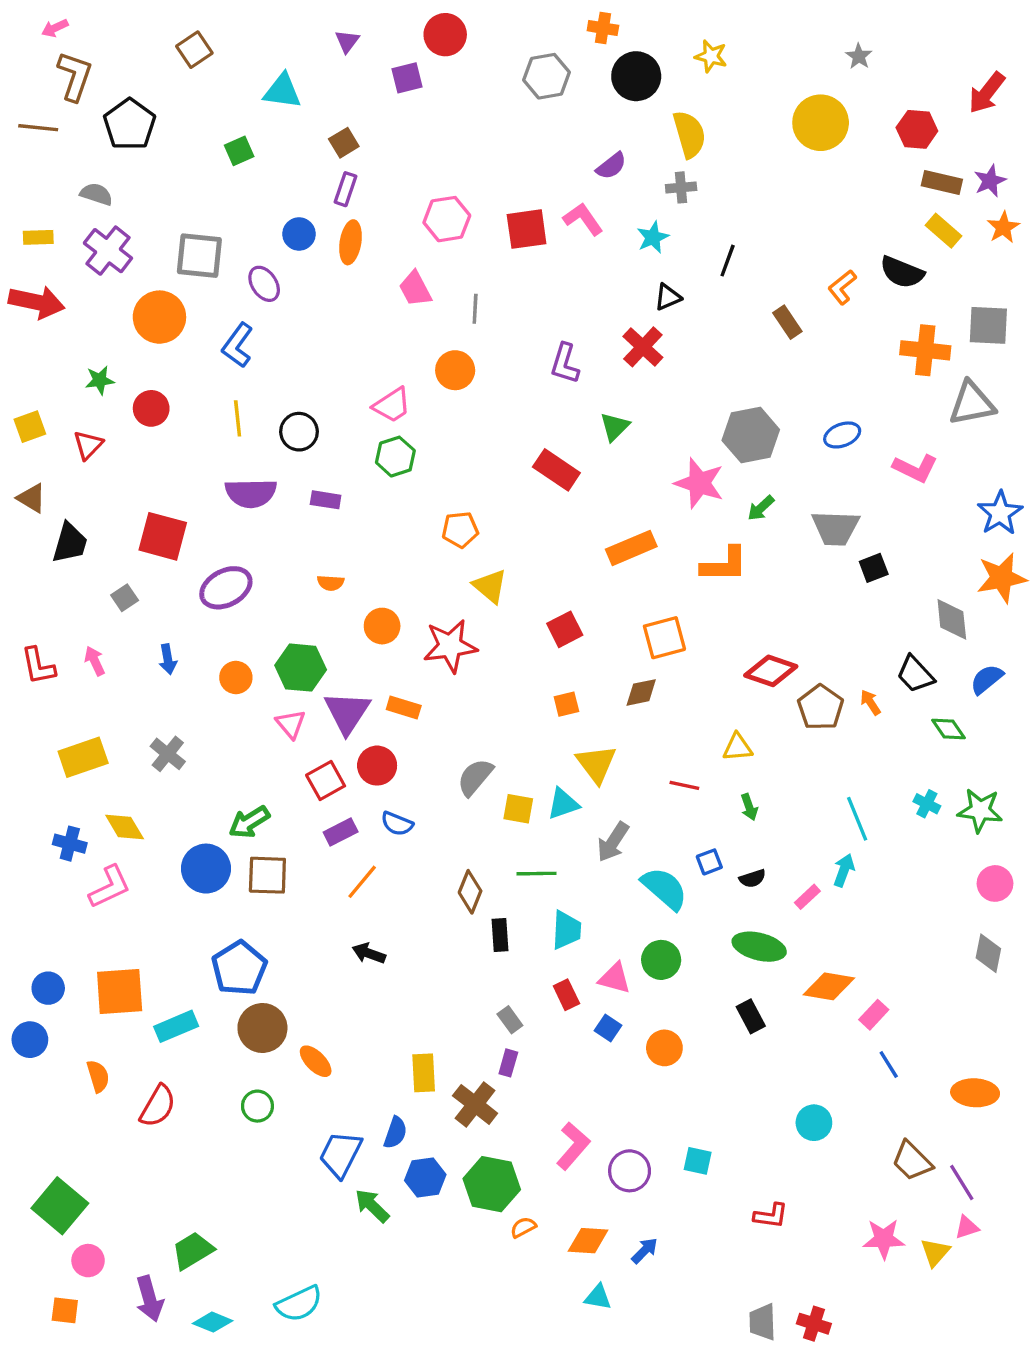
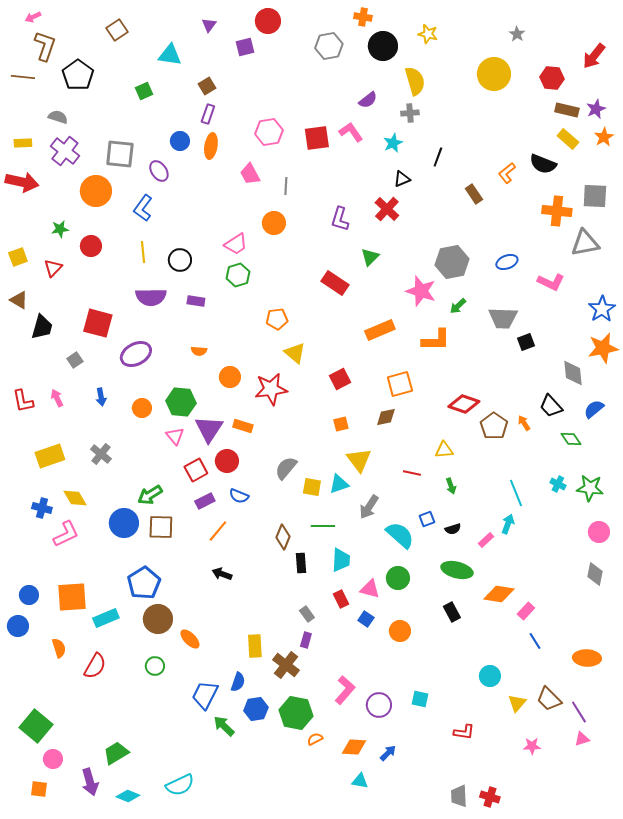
pink star: (884, 1239) -> (532, 746), size x0.7
yellow triangle: (935, 1252) -> (517, 703), moved

